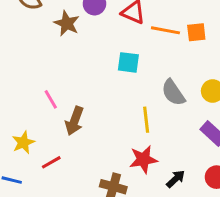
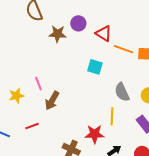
brown star: (67, 23) -> (57, 34), turned -30
yellow line: (146, 120) -> (112, 116), moved
yellow star: (23, 143) -> (16, 96), moved

